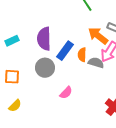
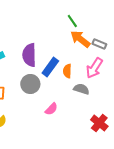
orange arrow: (98, 36) -> (80, 39), moved
gray semicircle: (96, 63) -> (81, 89), moved

